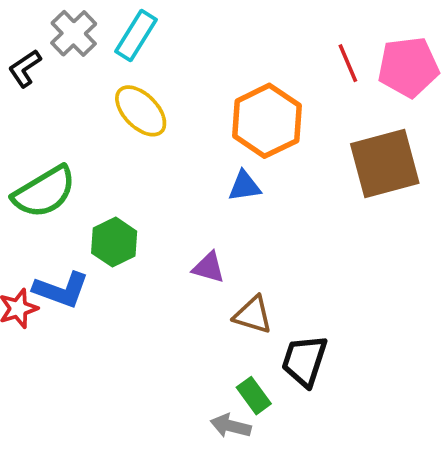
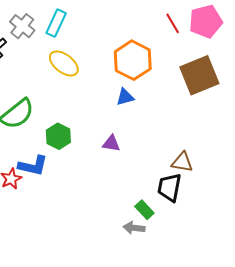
brown triangle: (253, 315) -> (182, 162), moved

